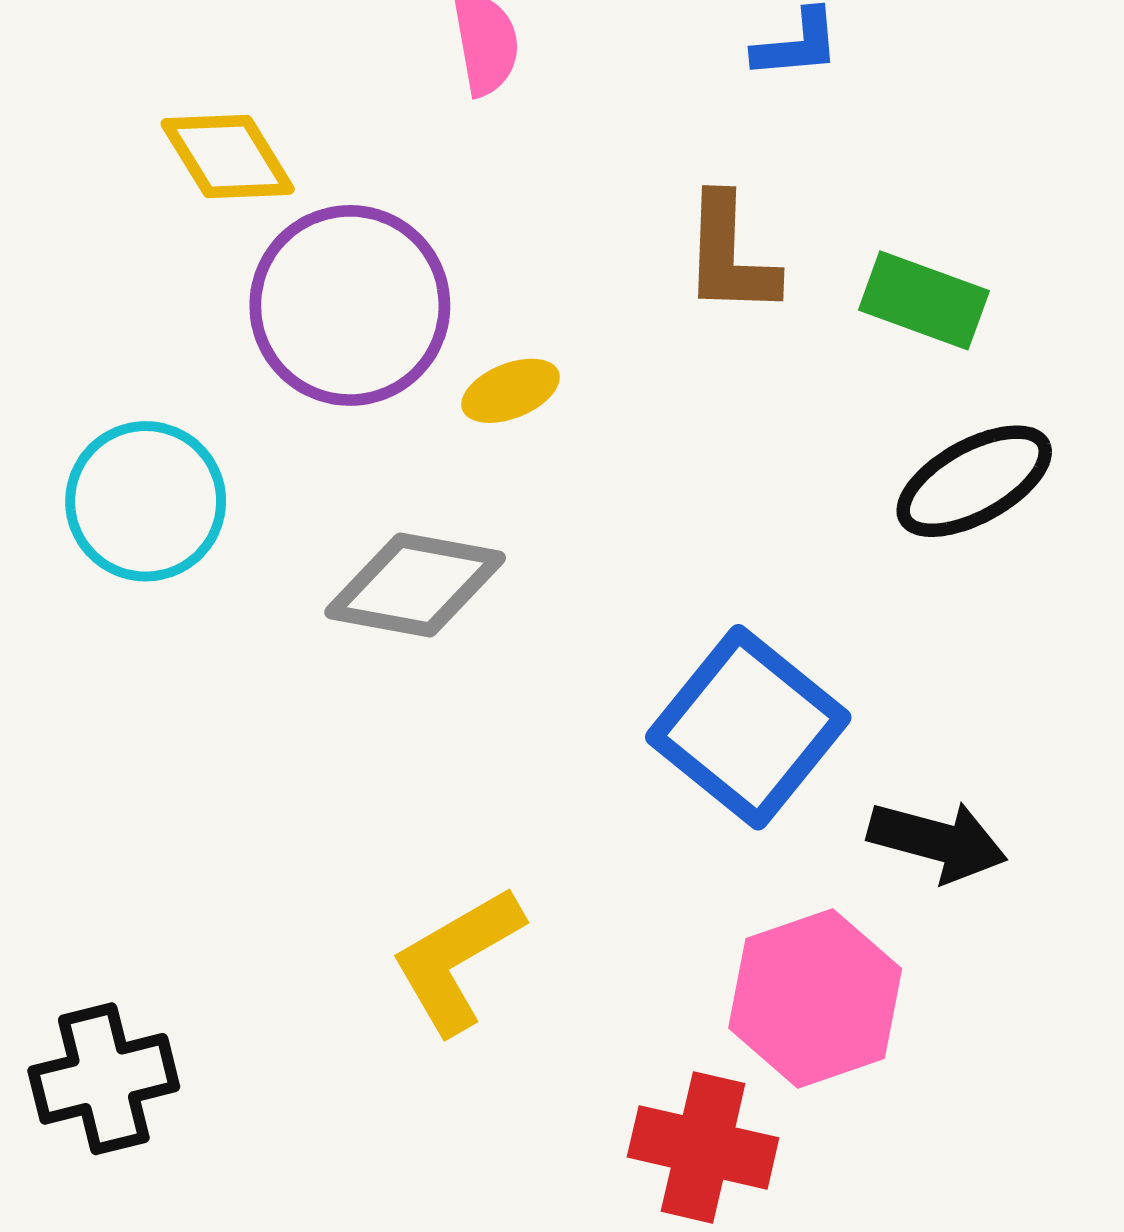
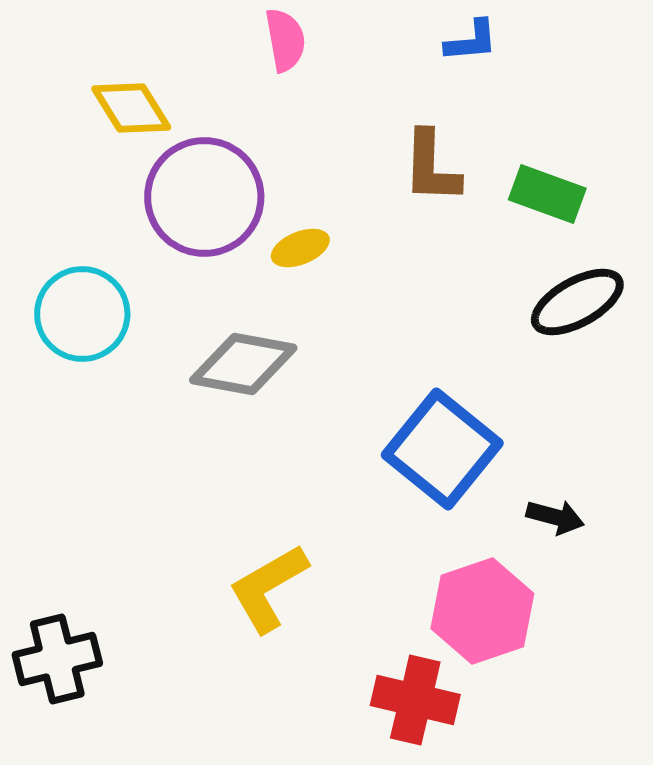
black arrow: (937, 841) -> (555, 517), size x0.7

